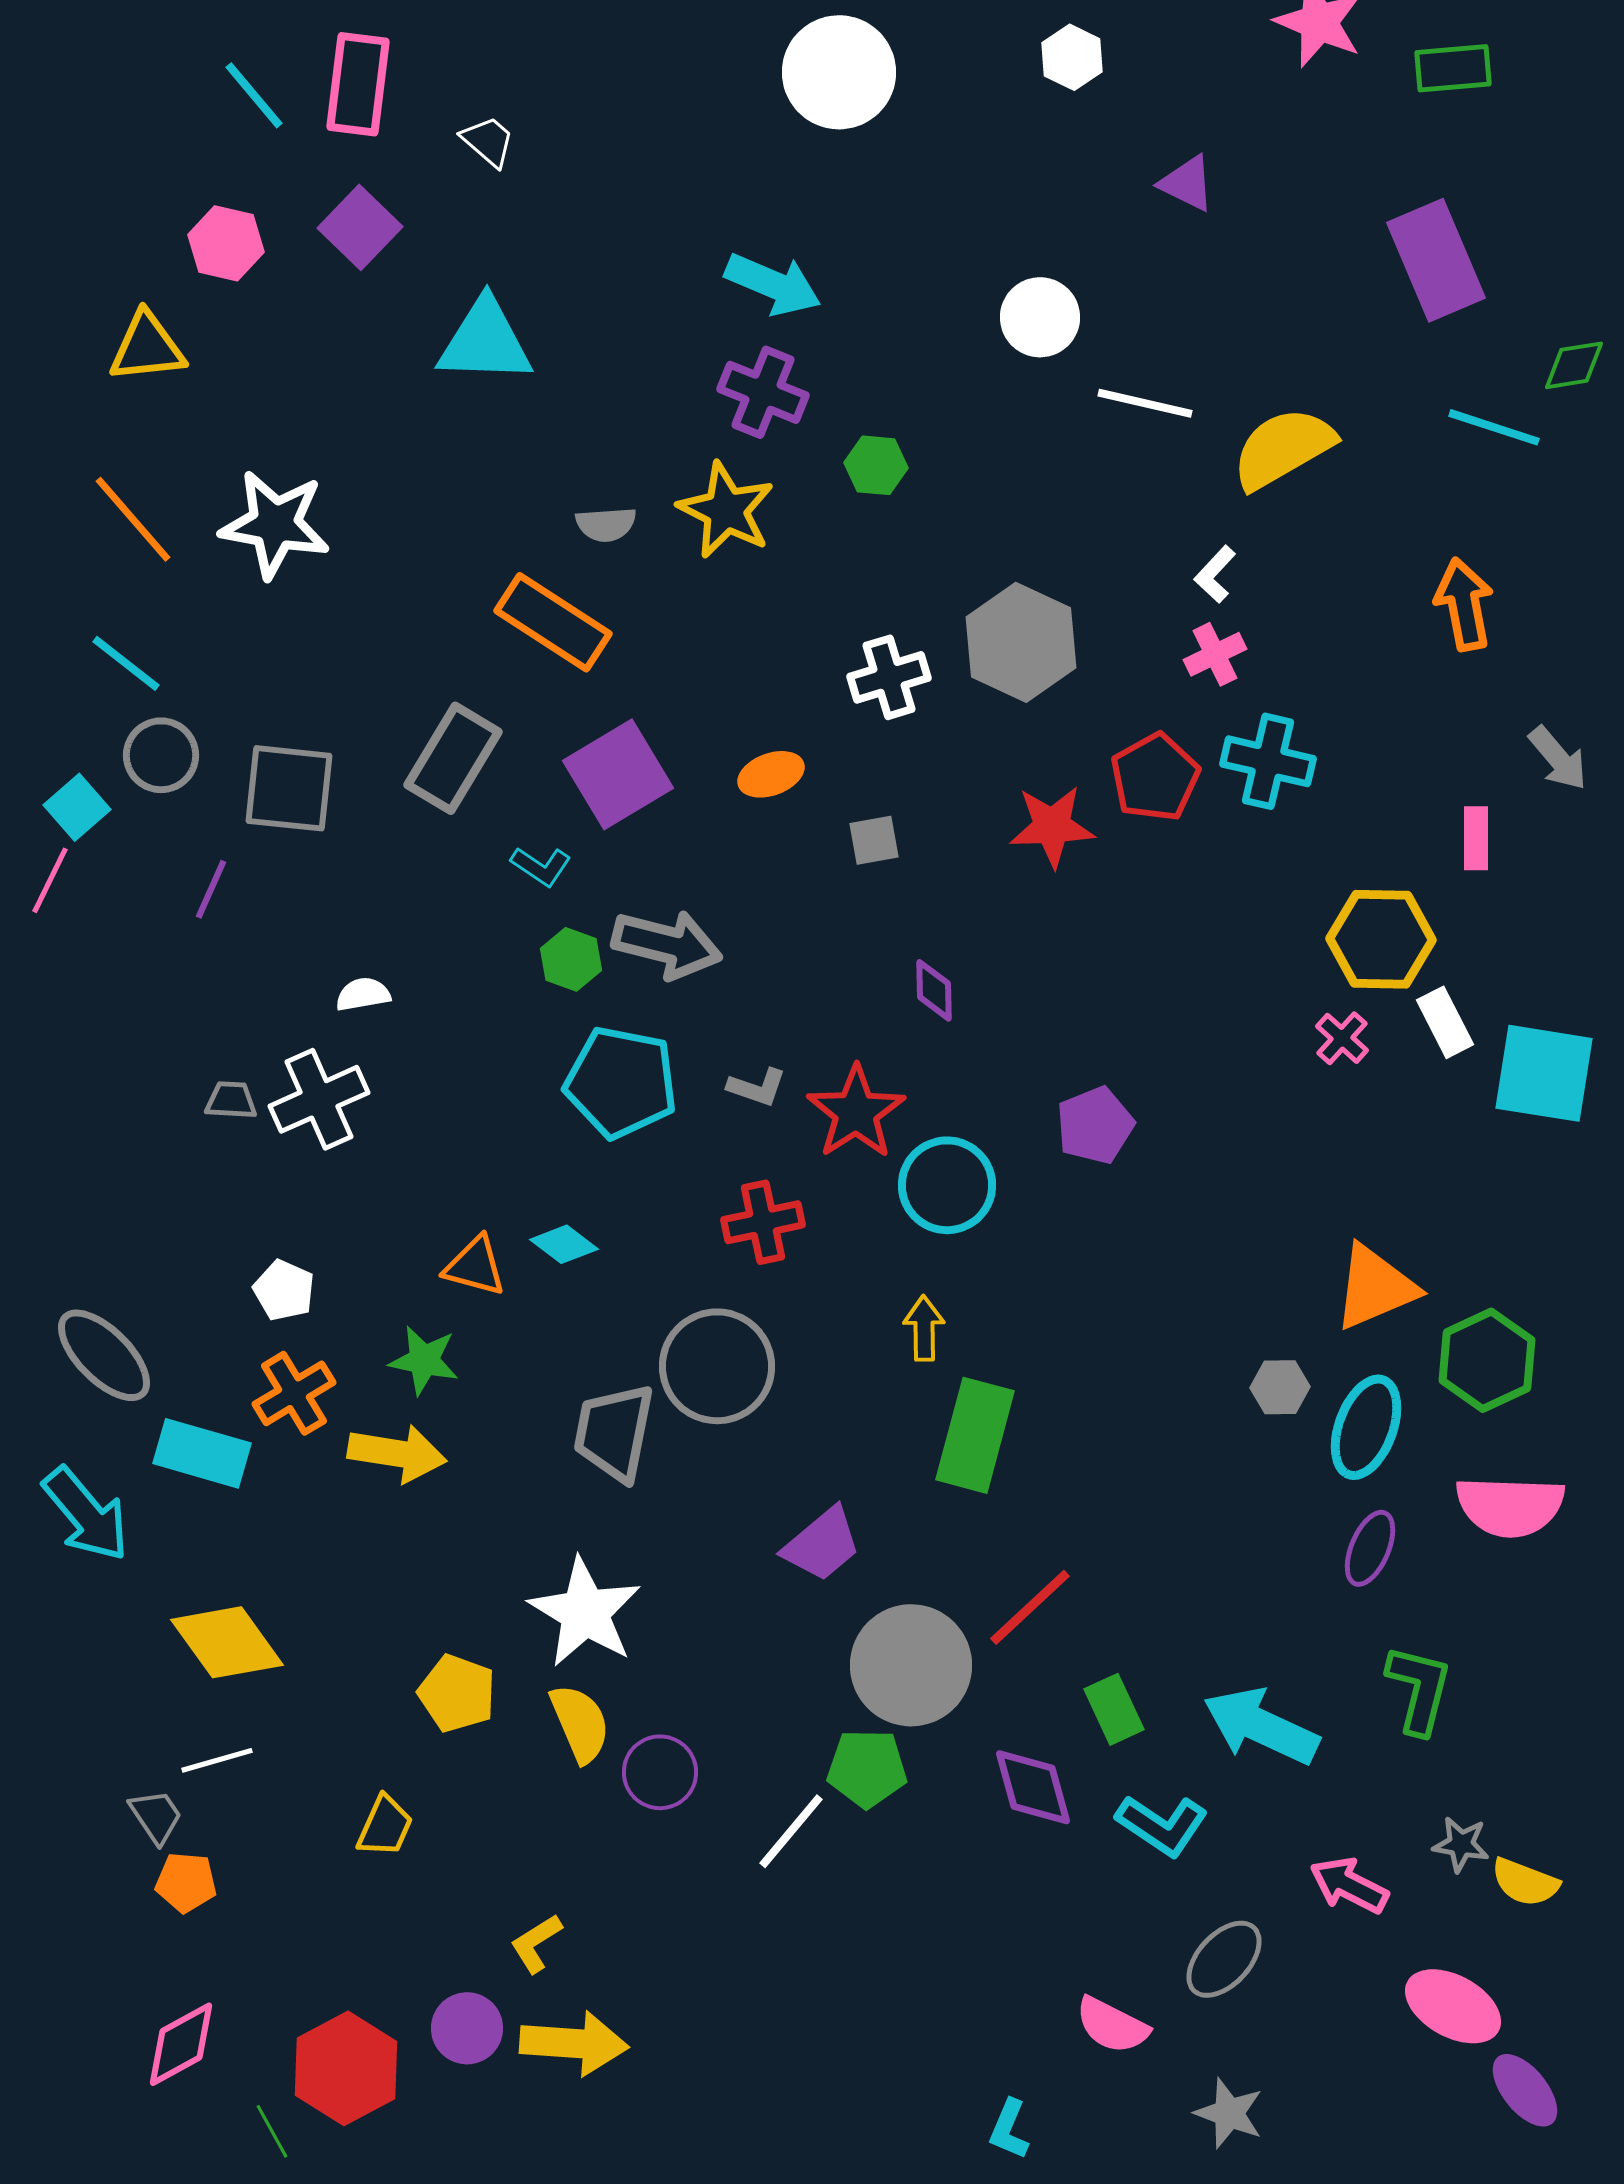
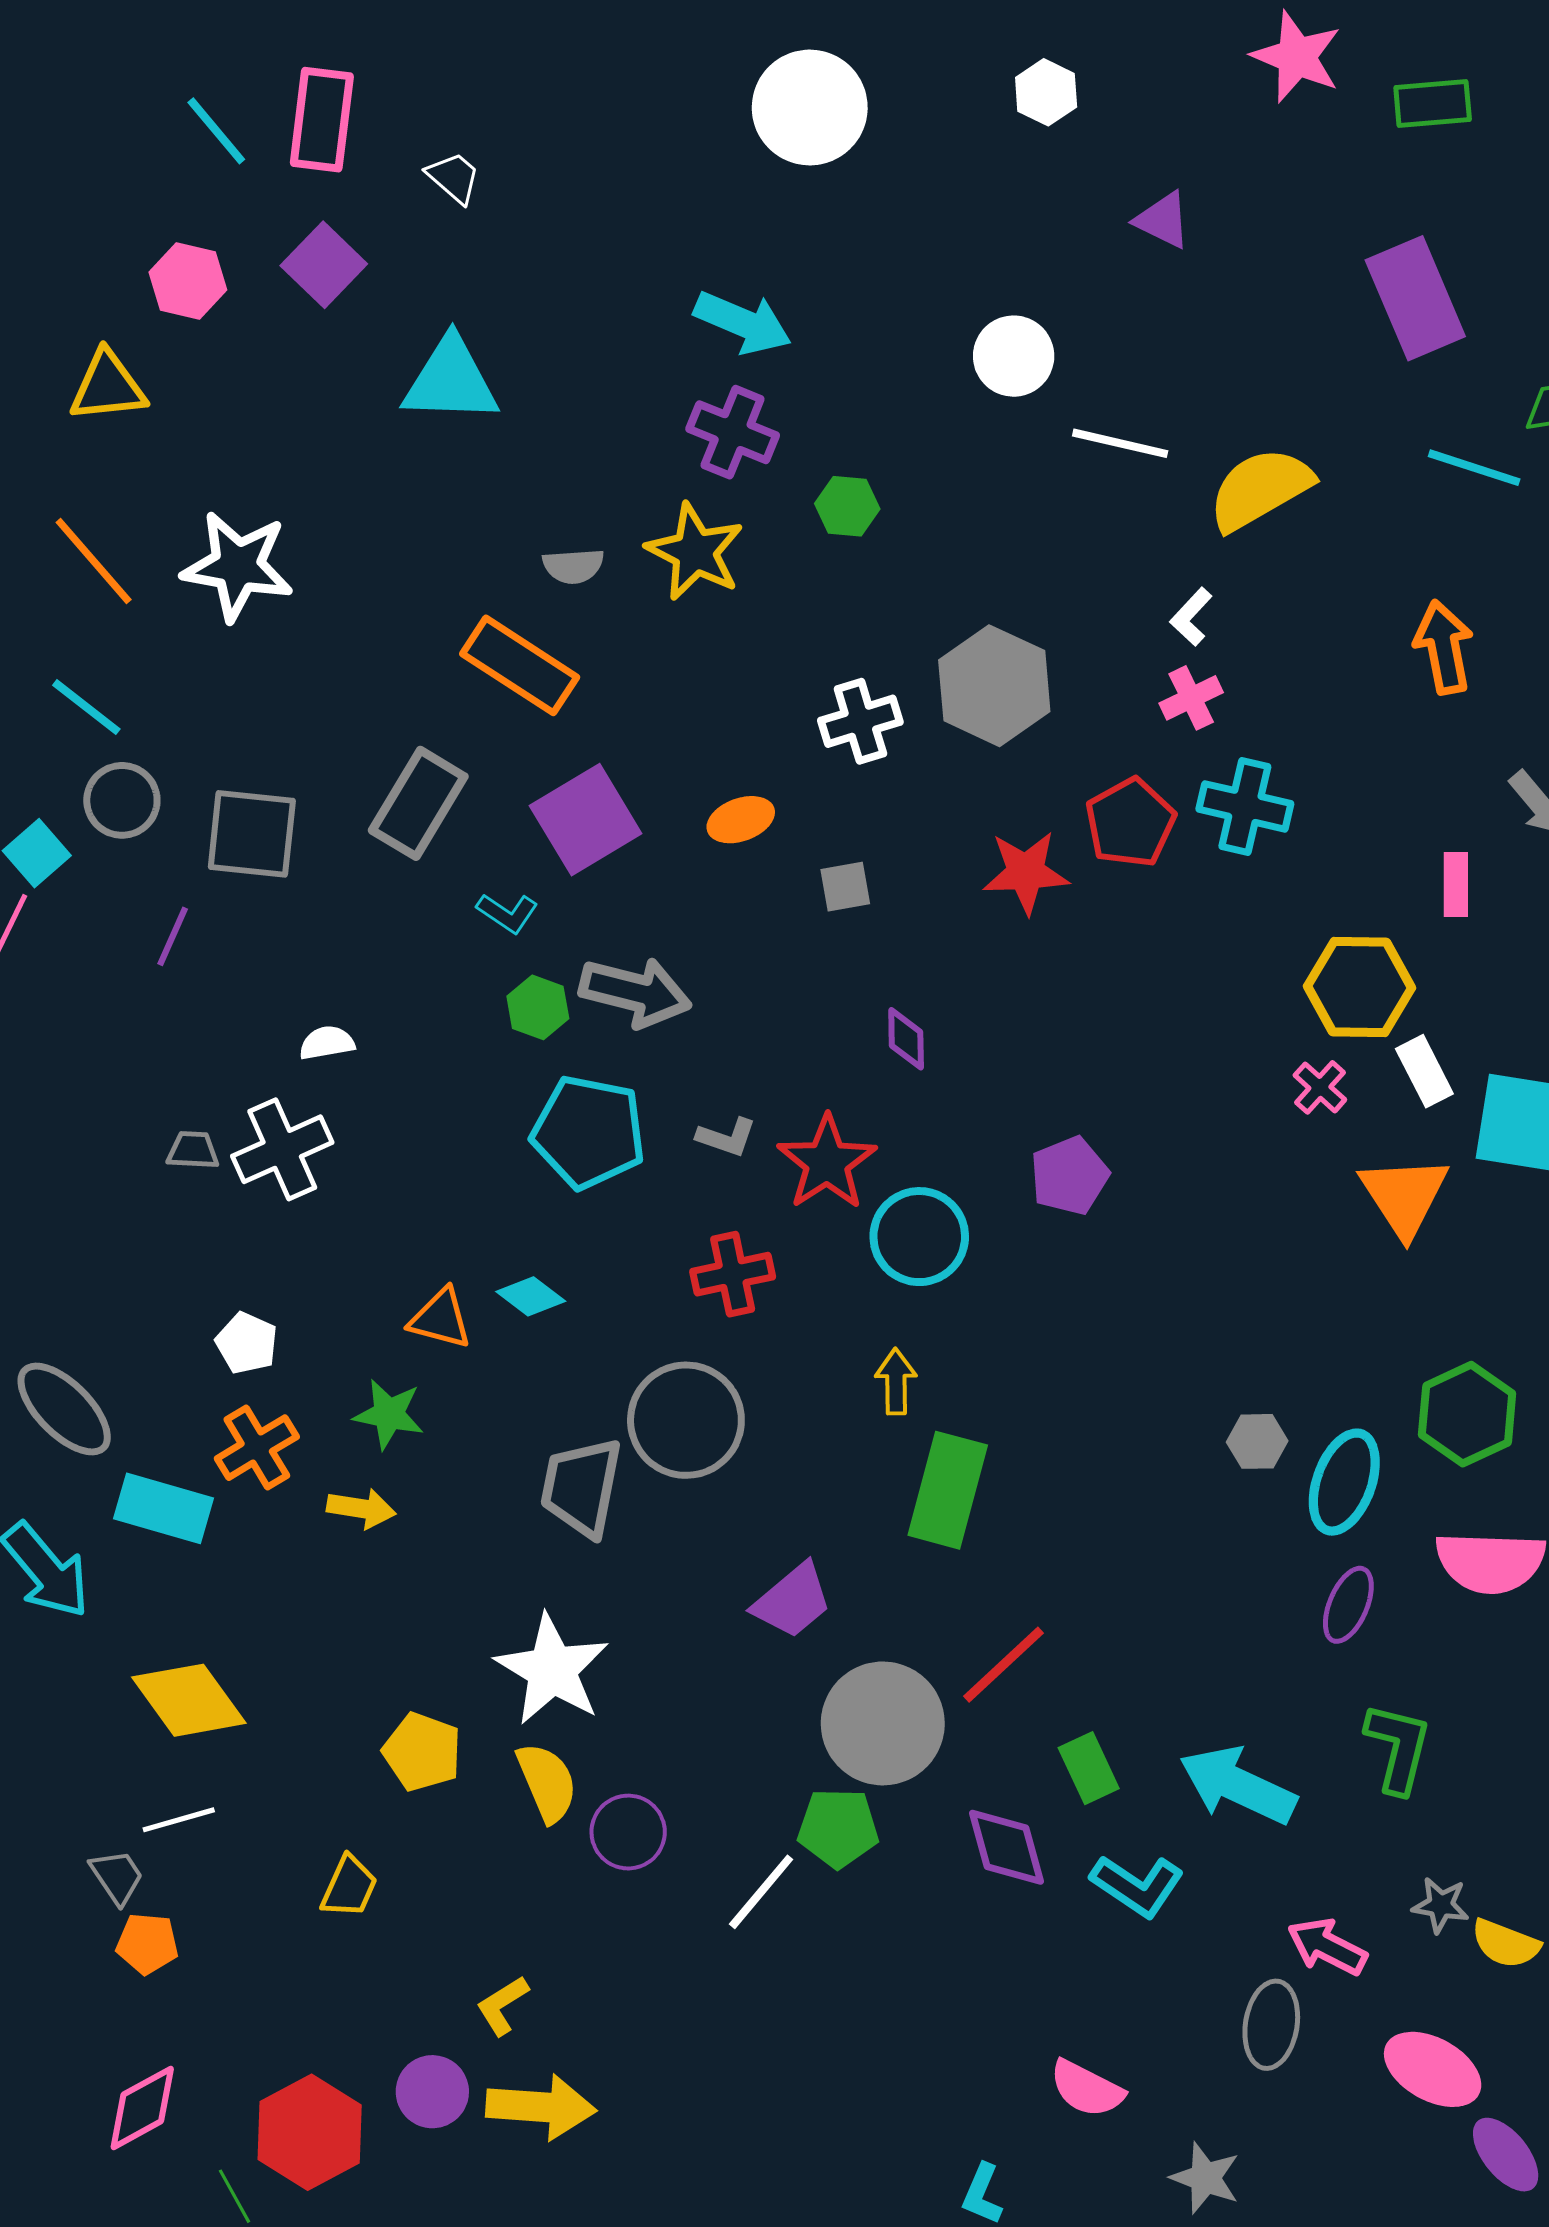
orange triangle: (1375, 1287) -> (1404, 1196), moved, turned -40
yellow arrow: (397, 1453) -> (361, 1508), size x0.7
gray ellipse: (1224, 1959) -> (1271, 2025), moved, turned -34

